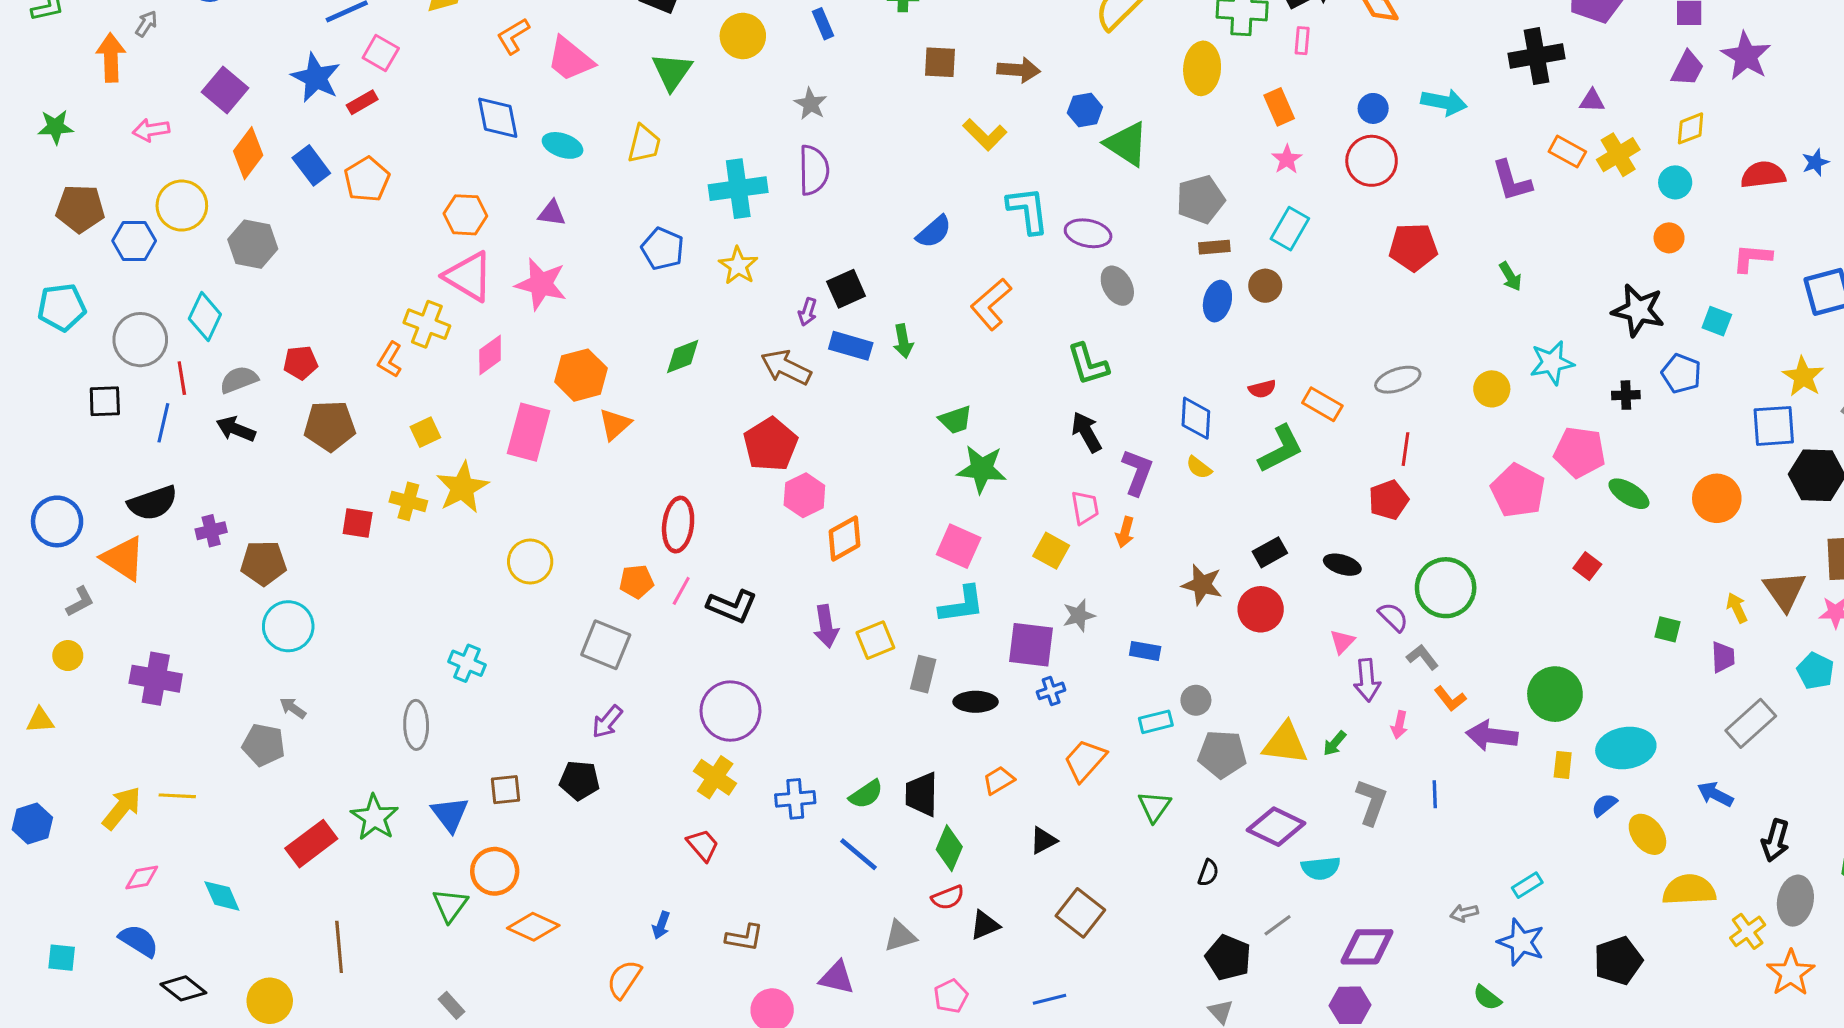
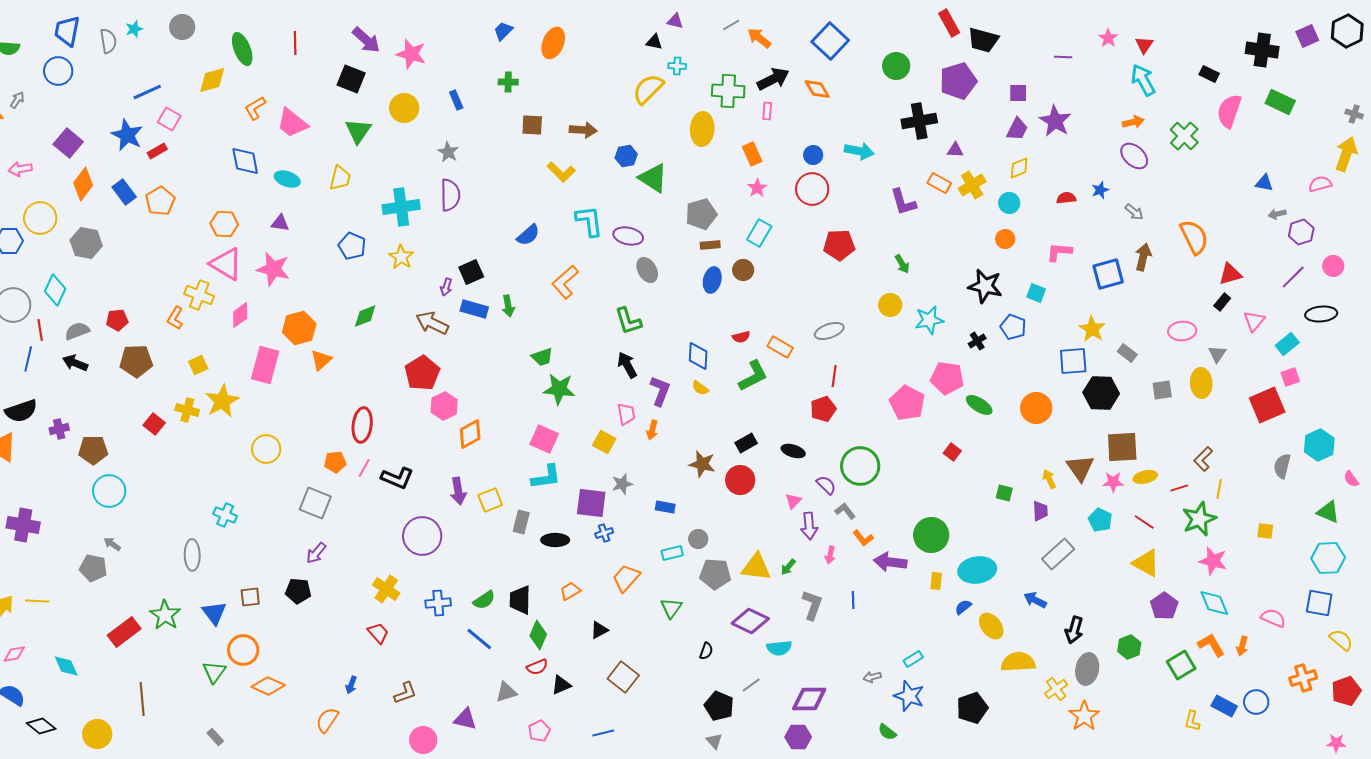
red semicircle: (1763, 175) -> (1066, 198), size x0.7
yellow circle: (1492, 389) -> (890, 305), moved
black cross: (1626, 395) -> (977, 341), turned -30
red square: (358, 523) -> (154, 424), turned 30
purple circle: (730, 711) -> (422, 536), moved
brown L-shape: (744, 938) -> (405, 693), turned -30

